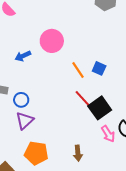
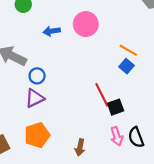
orange line: (78, 70) -> (128, 50), moved, turned -42
black square: (100, 108) -> (116, 107), size x0.7
orange pentagon: (36, 153) -> (37, 135), turned 30

